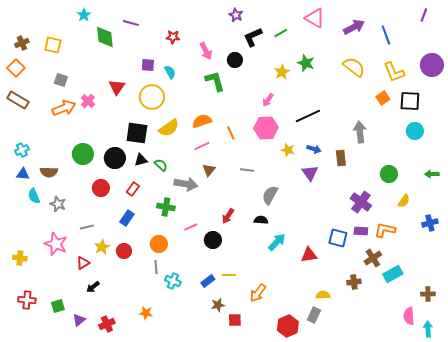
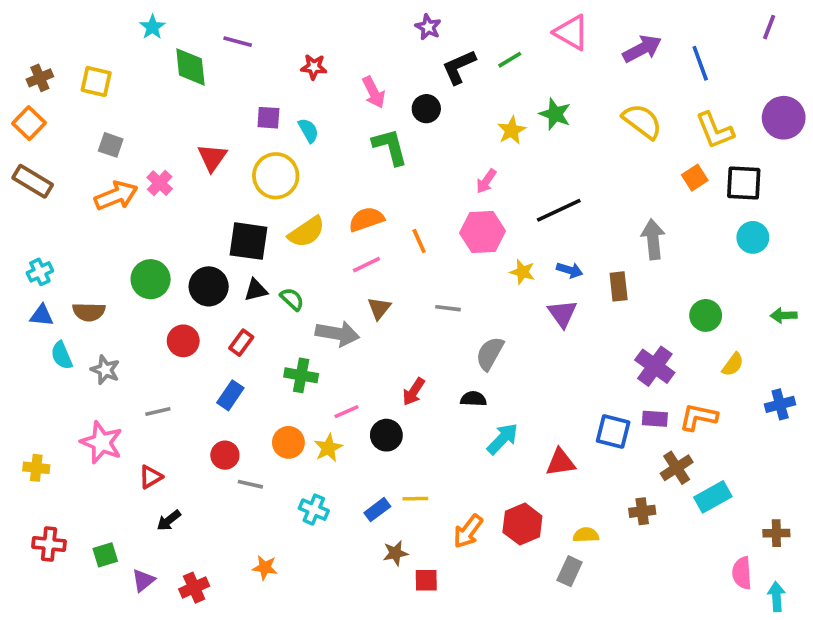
yellow star: (102, 247) -> (328, 448), moved
gray line: (156, 267) -> (250, 484), moved, turned -72
red hexagon: (288, 326) -> (522, 524), moved

